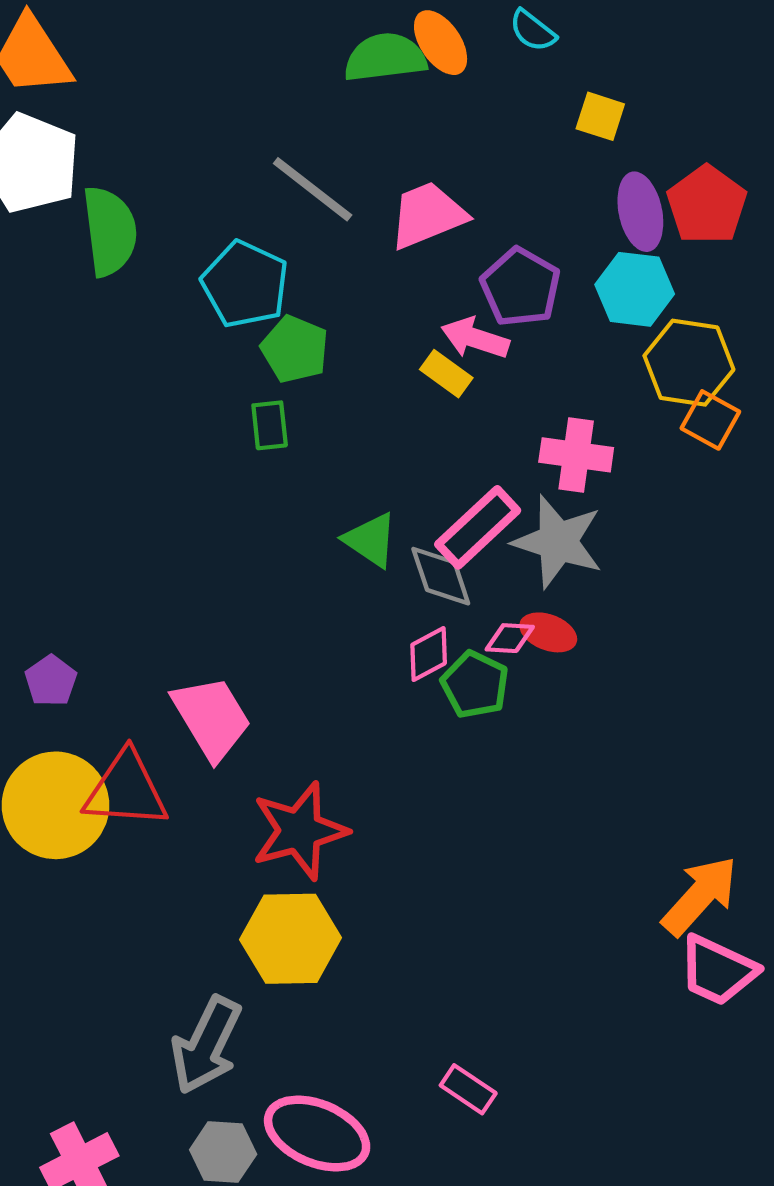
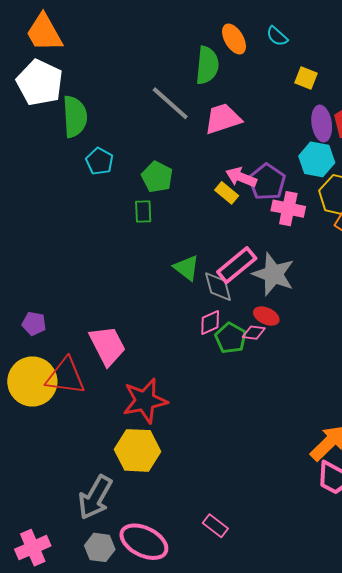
green semicircle: (385, 58) -> (207, 65), moved, turned 99
cyan pentagon: (245, 284) -> (100, 161), moved, size x0.7
purple pentagon: (521, 287) -> (267, 182), moved
pink cross: (576, 455) -> (288, 209), moved
pink diamond: (510, 638) -> (254, 333), moved
purple pentagon: (51, 681) -> (34, 324), turned -30

